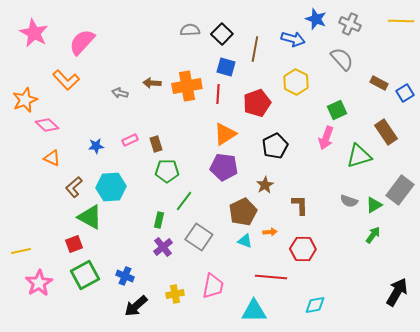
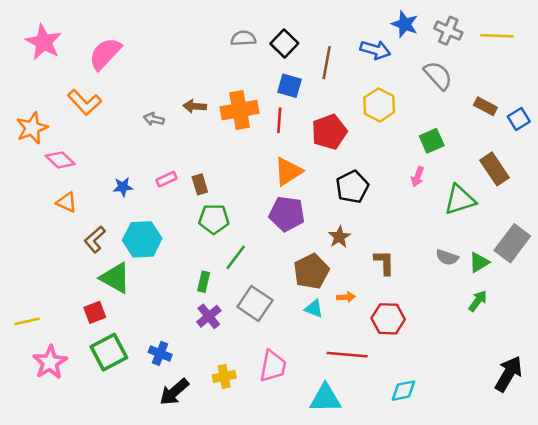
yellow line: (401, 21) -> (497, 36), moved
pink arrow: (326, 138) -> (418, 177), size x0.7

